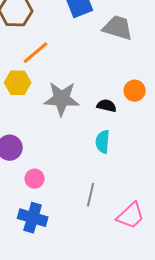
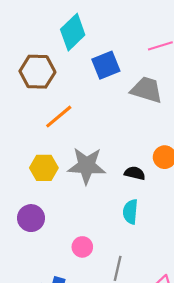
yellow hexagon: (18, 83) -> (44, 168), moved
pink circle: (35, 179) -> (82, 247), moved

